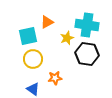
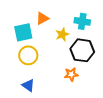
cyan cross: (87, 25) -> (82, 21), size x0.7
orange star: (55, 78) -> (71, 74), moved

